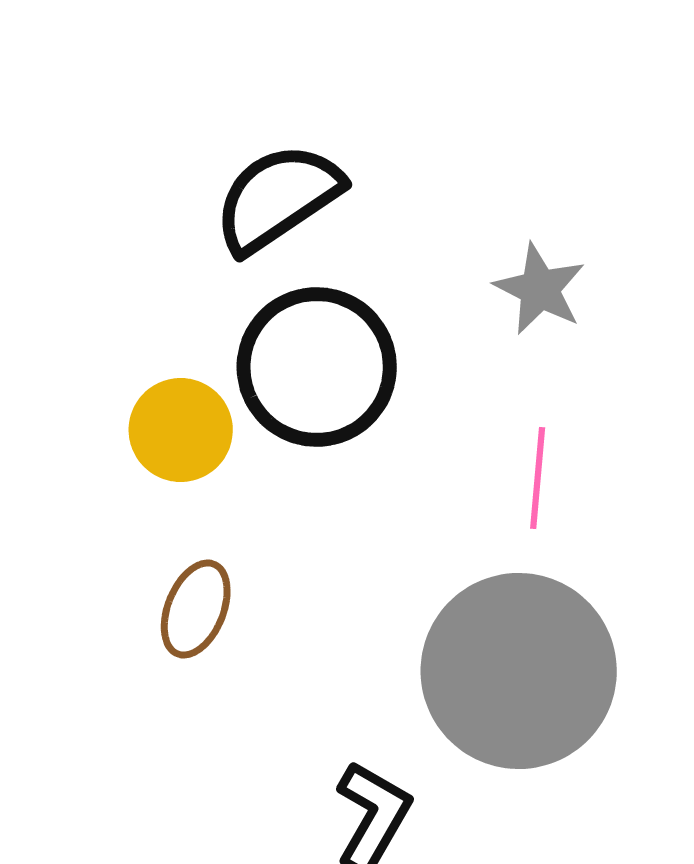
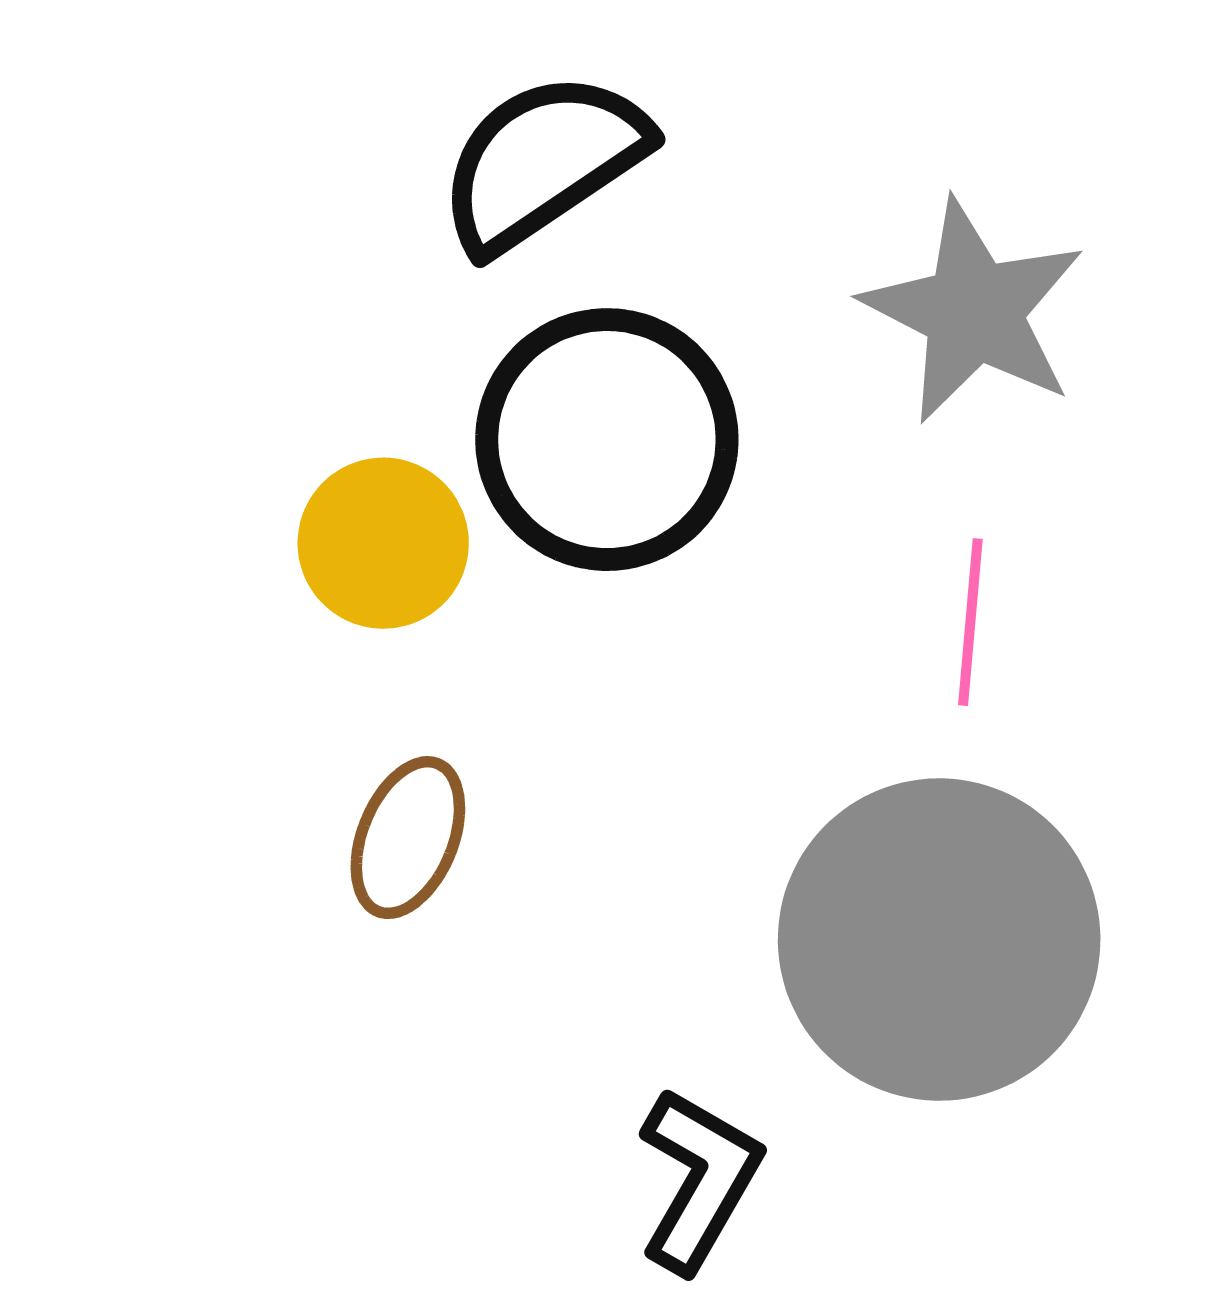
gray star: (540, 289) -> (974, 311), size x1.5

